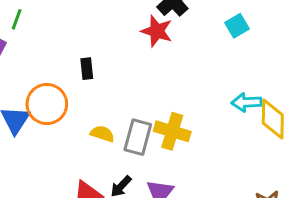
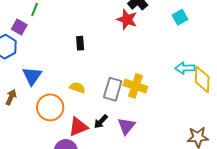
orange circle: (47, 104) -> (50, 107), moved
yellow semicircle: (102, 134) -> (77, 88), moved

